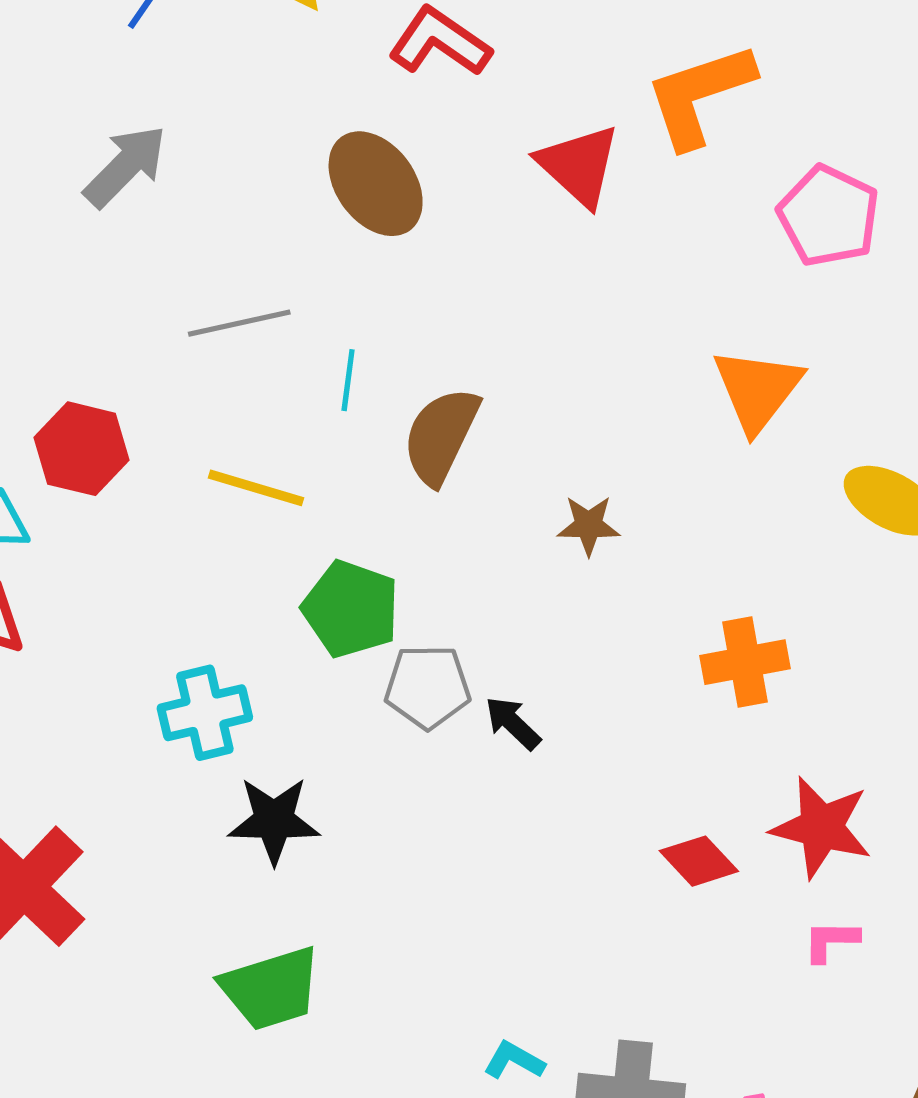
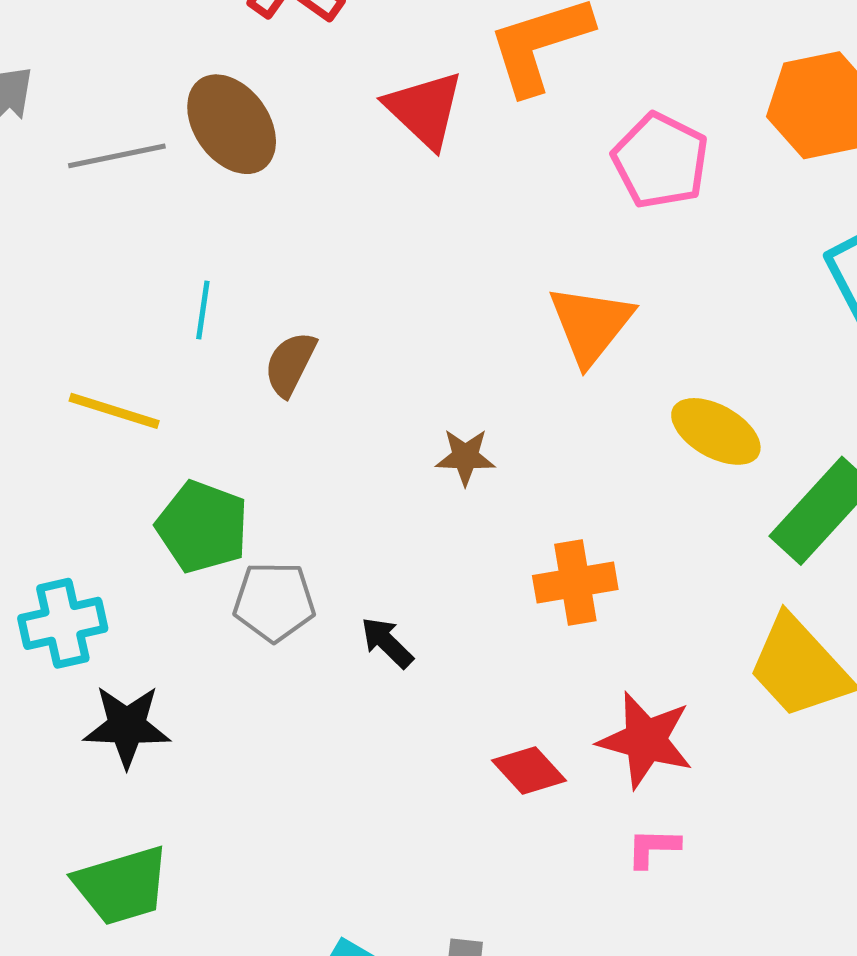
gray line: (239, 323) -> (117, 156), moved
brown semicircle: (441, 436) -> (290, 364), size x0.7
brown star: (589, 525) -> (465, 457), moved
black arrow: (513, 723) -> (387, 643), moved

